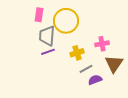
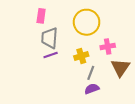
yellow circle: (66, 21) -> (87, 22), moved
gray line: (86, 69) -> (91, 73), turned -40
purple semicircle: (95, 80) -> (92, 89), moved

